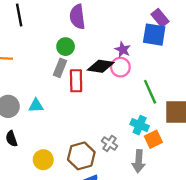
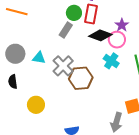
red rectangle: (76, 81) -> (91, 14), moved
cyan cross: (140, 125) -> (111, 61), moved
gray cross: (110, 143) -> (63, 66), moved, size x1.5
brown hexagon: (81, 156) -> (81, 78), moved

